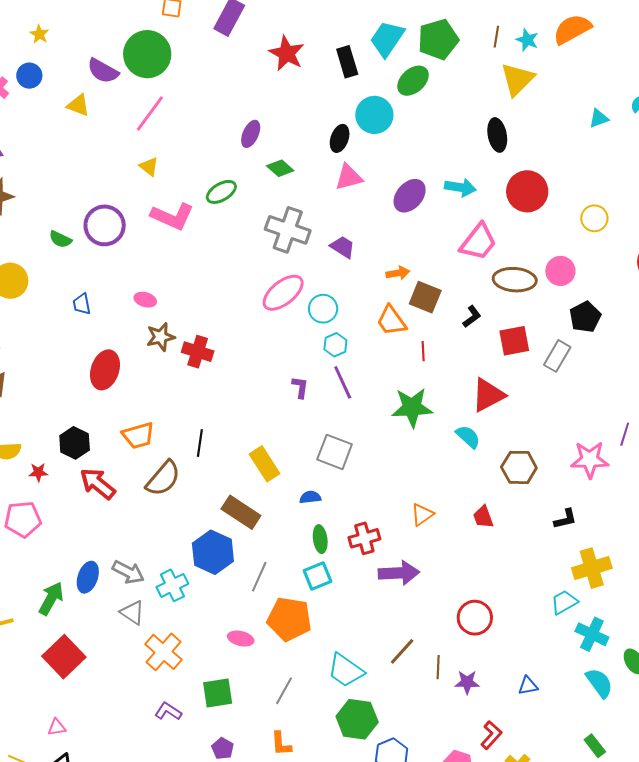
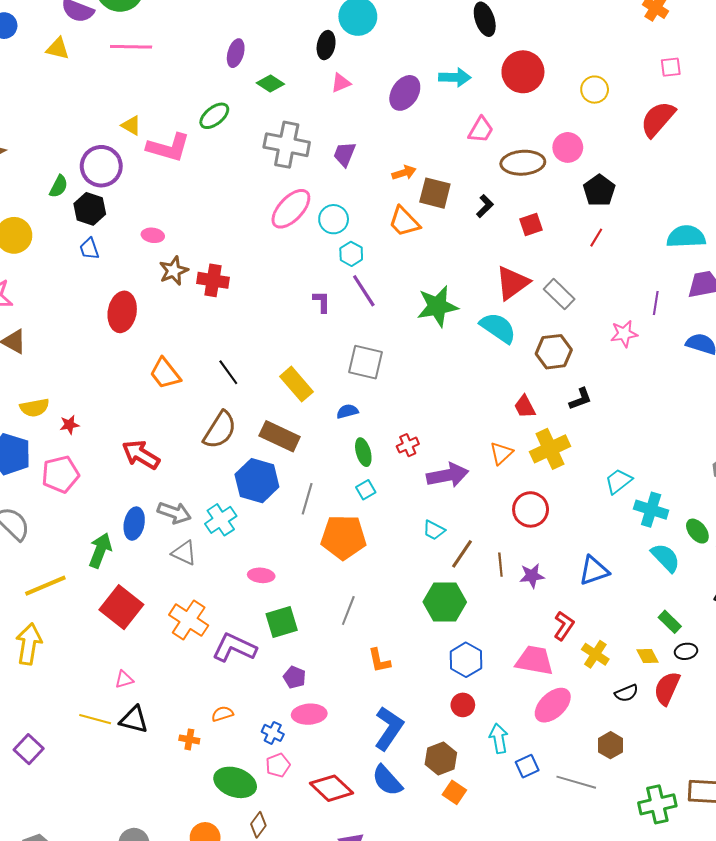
pink line: (150, 113) -> (131, 47), turned 63
yellow triangle: (149, 167) -> (131, 125), moved
pink triangle: (349, 177) -> (341, 83), size x0.7
green semicircle: (60, 239) -> (59, 186), turned -80
pink trapezoid: (478, 242) -> (481, 130), size x0.7
purple trapezoid: (343, 247) -> (345, 154), turned -92
red square: (514, 341) -> (531, 224), size x0.7
red line: (423, 351) -> (596, 238), moved, turned 42
gray rectangle: (557, 356) -> (559, 294), moved, turned -68
orange trapezoid: (138, 435) -> (165, 373), turned 76
cyan semicircle: (468, 437) -> (498, 328), size x1.4
black hexagon: (75, 443) -> (90, 209), moved
black line: (200, 443) -> (228, 372), turned -36
pink star: (590, 460) -> (624, 334), size x0.7
brown semicircle: (163, 478) -> (220, 430), moved
red arrow: (98, 484) -> (141, 455), moved
orange triangle: (422, 515) -> (501, 453), moved
black L-shape: (565, 519) -> (580, 399), moved
red cross: (364, 538) -> (408, 445), size x0.7
yellow cross: (592, 568) -> (550, 449), moved
cyan square: (317, 576) -> (366, 490), size x0.7
pink ellipse: (241, 639) -> (261, 575), moved
orange cross: (163, 652) -> (189, 620), moved
cyan trapezoid: (346, 670) -> (434, 530), moved, size x0.6
blue triangle: (528, 686) -> (594, 571), size x1.5
purple L-shape: (168, 711) -> (234, 648), size x1.6
green hexagon: (357, 719) -> (445, 602), moved
orange L-shape: (281, 744) -> (379, 660), moved

